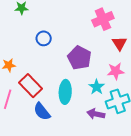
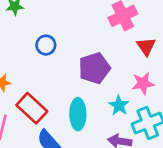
purple pentagon: (79, 58) -> (94, 68), turned 30

